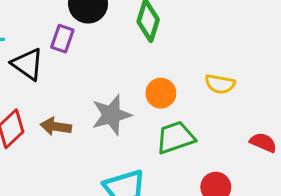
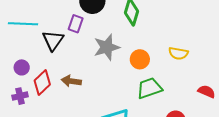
black triangle: (28, 64) -> (53, 40), turned 30
gray star: (111, 115) -> (107, 47), moved

